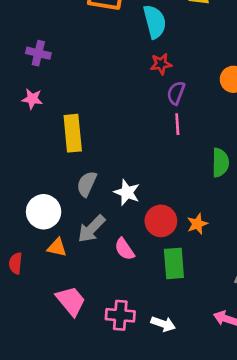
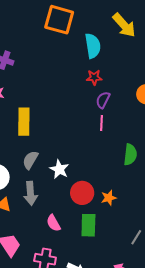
gray arrow: (92, 229) -> (31, 193), turned -55
pink semicircle: (124, 249) -> (53, 223), moved

